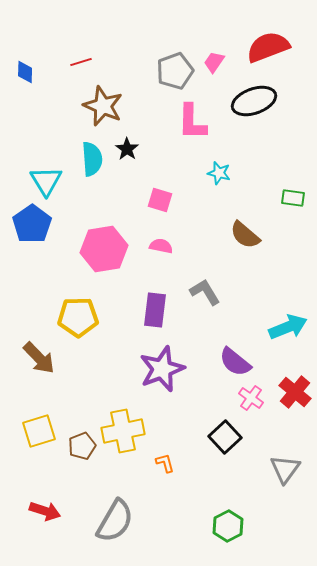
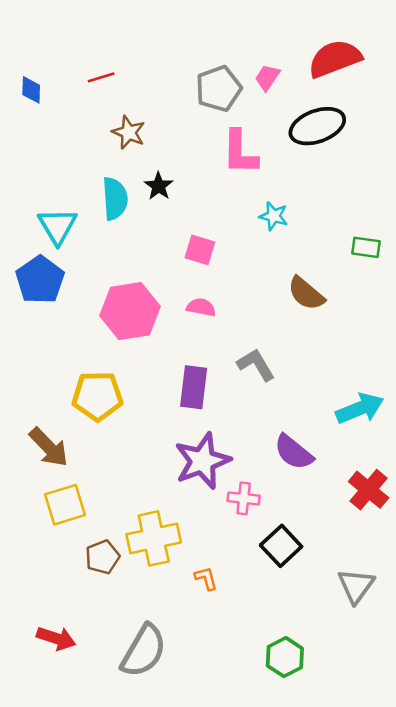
brown star: (103, 106) -> (129, 132), size x0.7
pink cross: (251, 398) -> (244, 498), moved, turned -30
yellow square: (39, 431) -> (65, 505), moved

